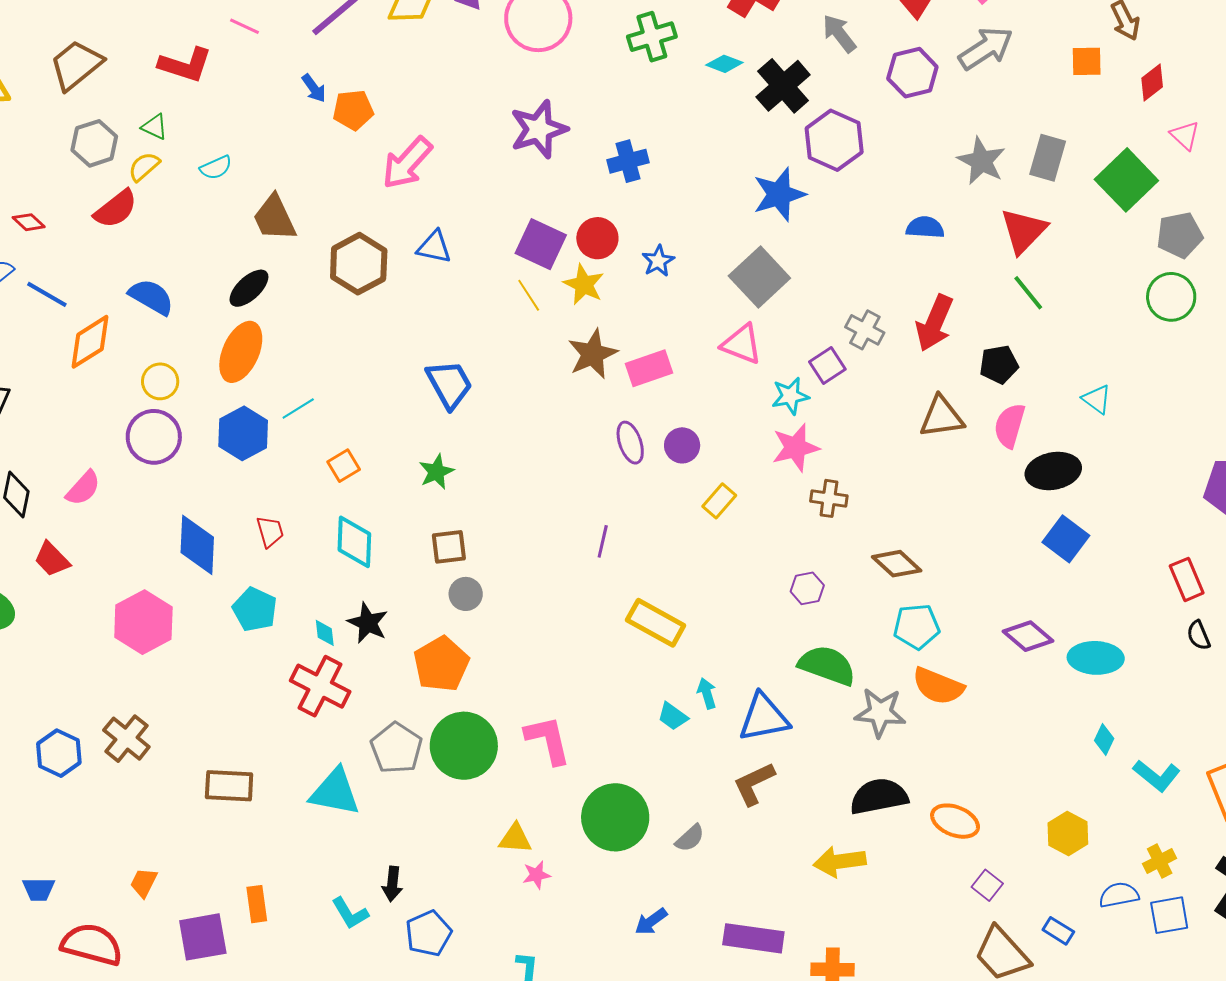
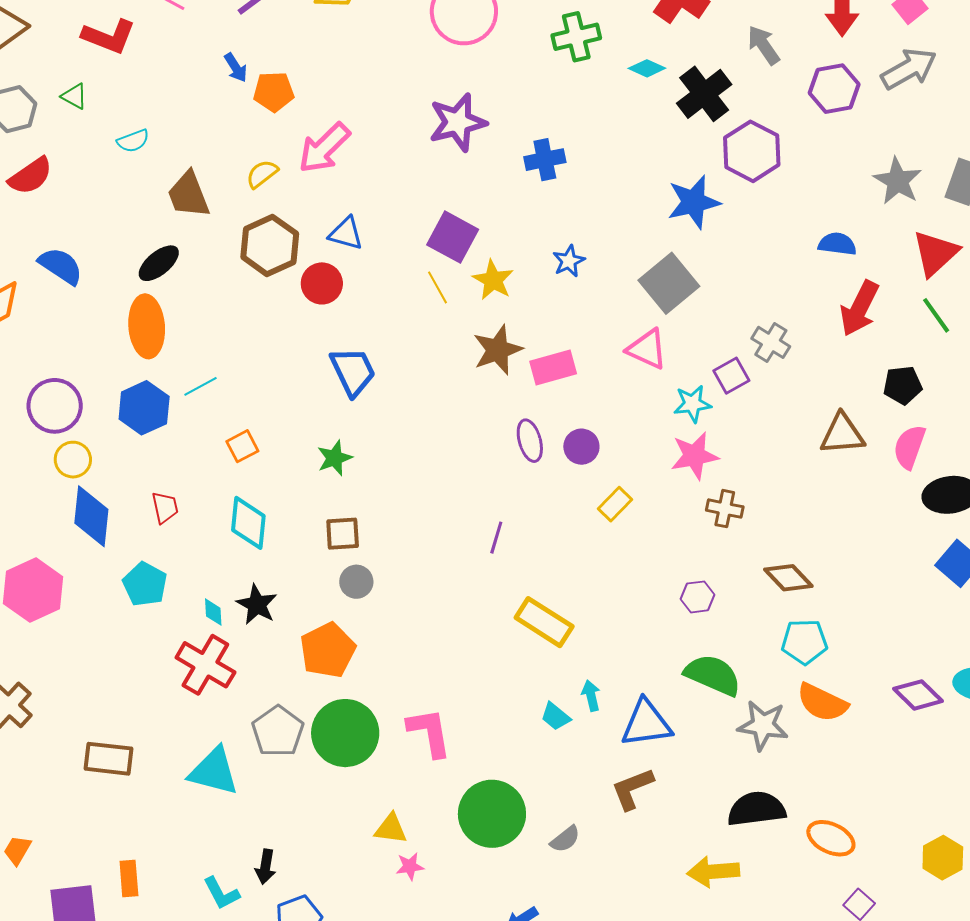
yellow semicircle: (144, 167) -> (262, 174), moved
red circle: (597, 238) -> (322, 283), moved
red arrow: (935, 323) -> (859, 308), moved
orange ellipse: (241, 352) -> (147, 326), turned -32
yellow circle: (160, 381) -> (73, 460), moved
purple diamond: (1028, 636) -> (918, 695), moved

